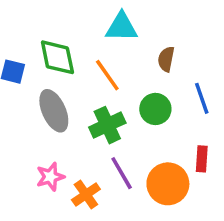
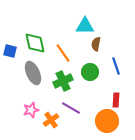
cyan triangle: (122, 27) -> (85, 26), moved
purple line: (122, 173) -> (71, 108), turned -30
orange circle: (168, 184) -> (107, 121), moved

